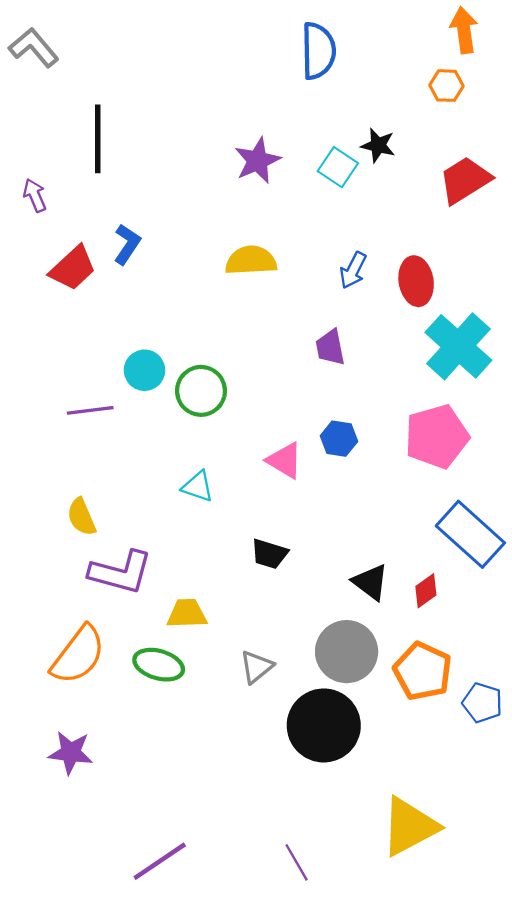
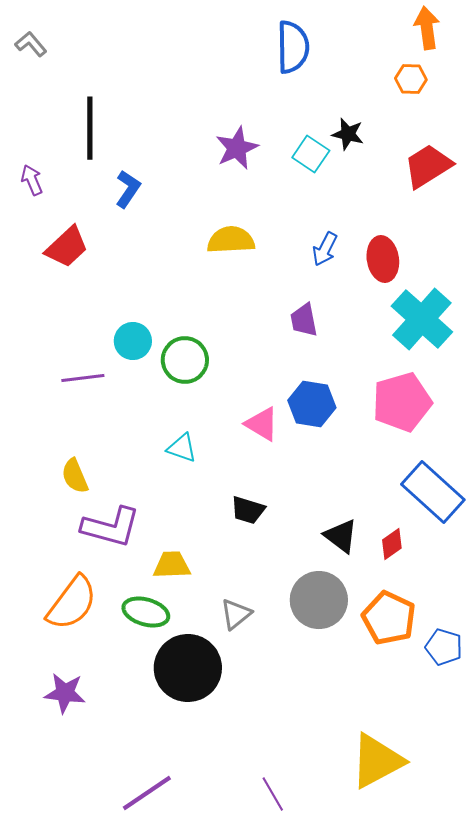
gray L-shape: (34, 48) -> (31, 44), size x0.7
blue L-shape: (127, 244) -> (128, 189), moved
blue hexagon: (339, 439) -> (312, 404), size x1.4
black circle: (324, 725) -> (188, 668), moved

